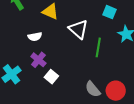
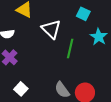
white square: (51, 77) -> (21, 89), moved

